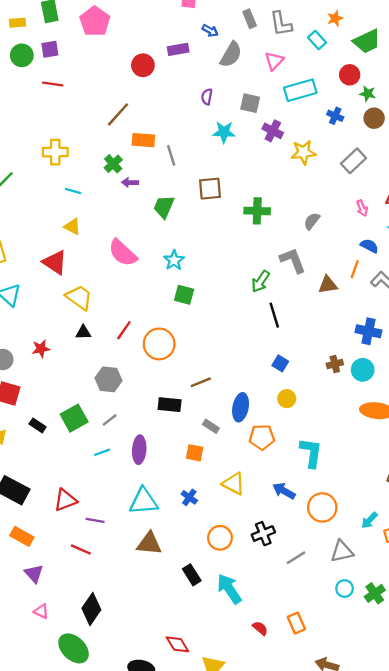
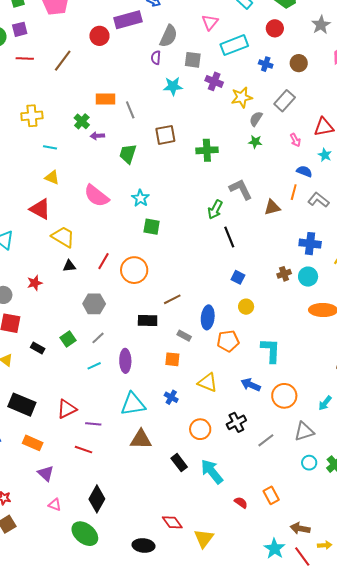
purple rectangle: (178, 49) -> (128, 20), size x1.5
gray semicircle: (231, 55) -> (169, 36), moved
green star: (368, 94) -> (255, 142), moved
brown line: (118, 114) -> (63, 61), moved
gray semicircle: (312, 221) -> (256, 119), moved
green square: (74, 418) -> (68, 339), size x0.7

